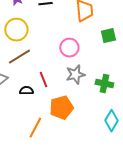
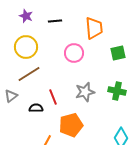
pink circle: (69, 48) -> (74, 53), moved
green cross: (104, 84) -> (117, 91), moved

